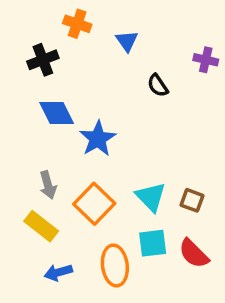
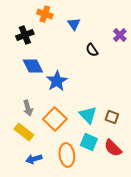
purple cross: (206, 60) -> (120, 35), turned 32
cyan square: (153, 243) -> (89, 142), turned 30

